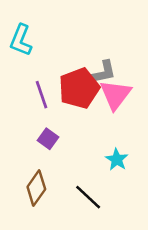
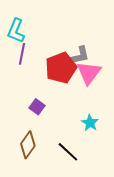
purple line: (41, 95) -> (22, 54), moved, turned 30

